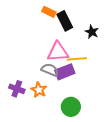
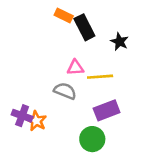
pink triangle: (58, 52) -> (75, 68), size x0.6
purple rectangle: (65, 72) -> (107, 110), moved
orange star: (39, 90) -> (36, 121), moved

